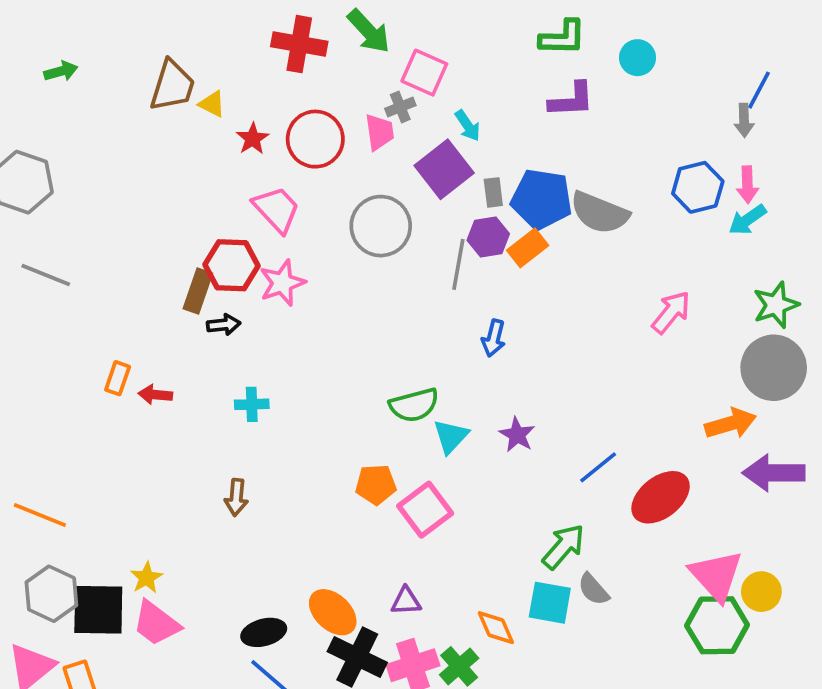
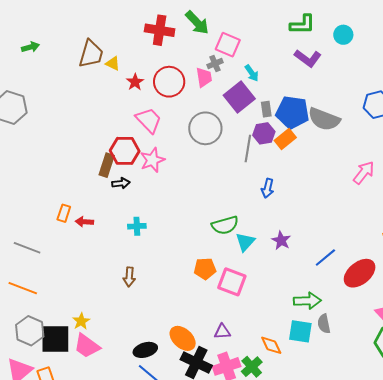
purple L-shape: (571, 100) -> (308, 58), turned 40
gray line: (46, 275) -> (27, 248), moved
pink square: (425, 510) -> (232, 282), turned -32
green arrow: (564, 547) -> (307, 301), turned 48
gray semicircle: (593, 589) -> (324, 324), turned 30

